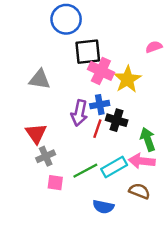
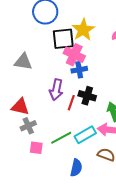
yellow star: (127, 79) -> (83, 30), moved
blue cross: (100, 105) -> (79, 70), moved
red triangle: (36, 133) -> (20, 107), turned -42
blue semicircle: (103, 207) -> (76, 168), turned -90

